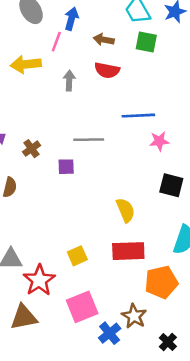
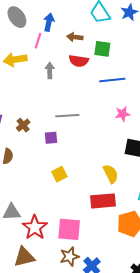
green square: (146, 42) -> (102, 49), moved
blue line: (138, 116) -> (112, 80), moved
yellow semicircle: (126, 210) -> (111, 174), moved
yellow square: (77, 256) -> (59, 174), moved
pink square: (82, 307) -> (69, 229), moved, turned 30
brown star: (134, 316) -> (70, 256), moved, turned 30

